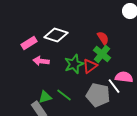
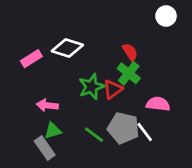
pink arrow: (41, 61) -> (47, 105), moved
white line: (114, 86) -> (145, 132), moved
green line: (64, 95) -> (94, 135), moved

